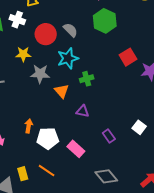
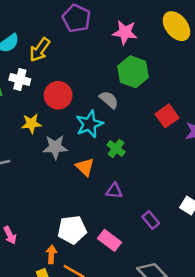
gray semicircle: (70, 30) -> (109, 100), moved
green cross: (87, 79) -> (116, 148), turned -32
orange arrow: (29, 126) -> (51, 254), moved

